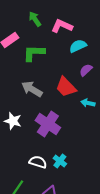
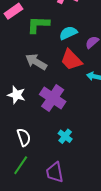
cyan semicircle: (78, 46) -> (68, 33), moved
white semicircle: (38, 162) -> (24, 137), moved, turned 54

